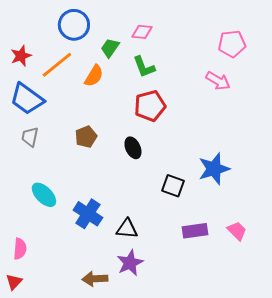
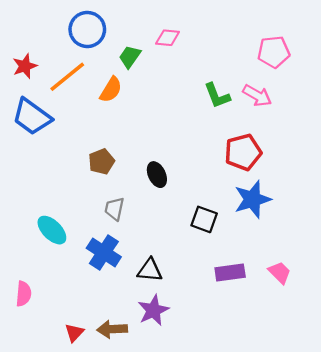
green L-shape: (144, 67) -> (217, 96), moved
red pentagon: (150, 106) -> (243, 152), moved
gray trapezoid: (30, 137) -> (114, 209), moved
red triangle: (14, 282) -> (74, 333), moved

